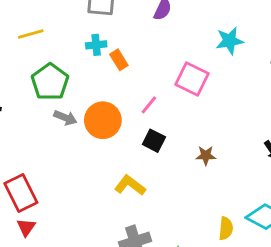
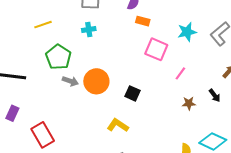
cyan star: (230, 41) -> (187, 32), moved
orange rectangle: (119, 60) -> (143, 21), moved, turned -40
pink line: (149, 105) -> (180, 73), moved
brown star: (206, 155) -> (189, 103), moved

